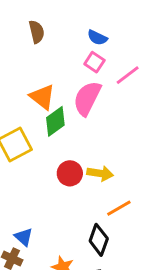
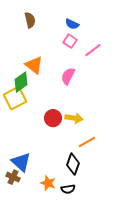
pink semicircle: (87, 98) -> (68, 76), moved, size x0.7
green diamond: (55, 121) -> (21, 82), moved
blue triangle: (24, 237) -> (21, 162), size x1.5

